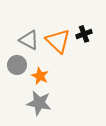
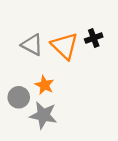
gray circle: (17, 65) -> (19, 97), moved

